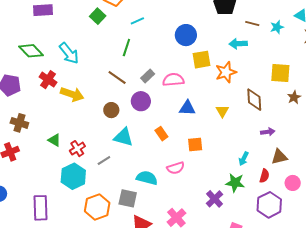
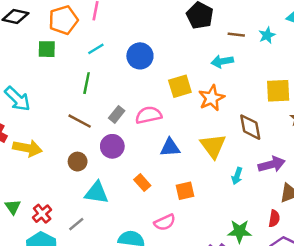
green square: (98, 16) -> (47, 49), turned -35
blue circle: (186, 35) -> (140, 56), moved
yellow triangle: (222, 111) -> (213, 146), size x1.6
purple arrow: (268, 132) -> (272, 164), size x1.5
green triangle: (54, 140) -> (13, 207), turned 32
cyan arrow: (244, 159) -> (237, 176), moved

